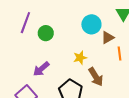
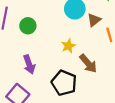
purple arrow: (41, 69) -> (29, 64), turned -60

